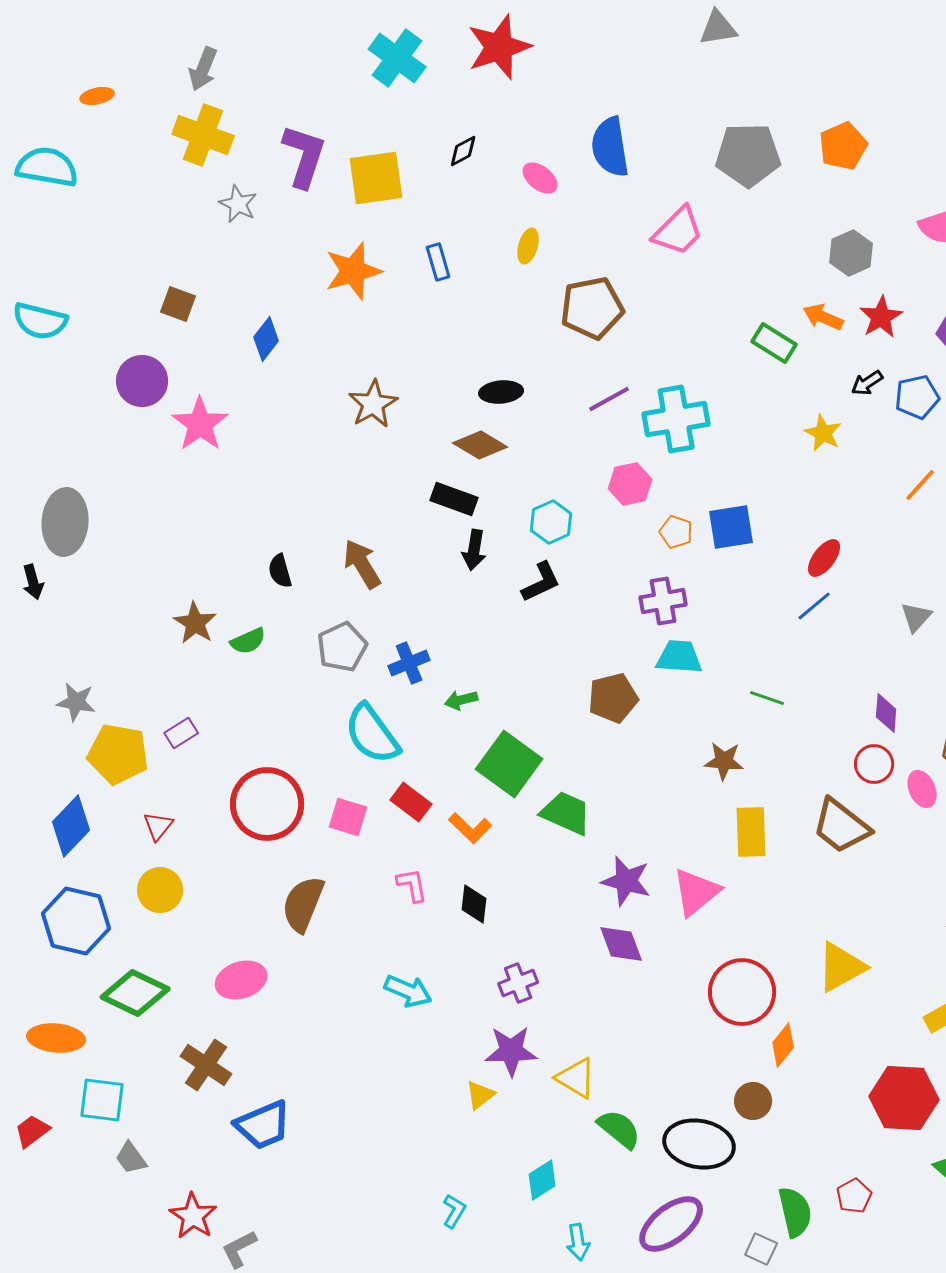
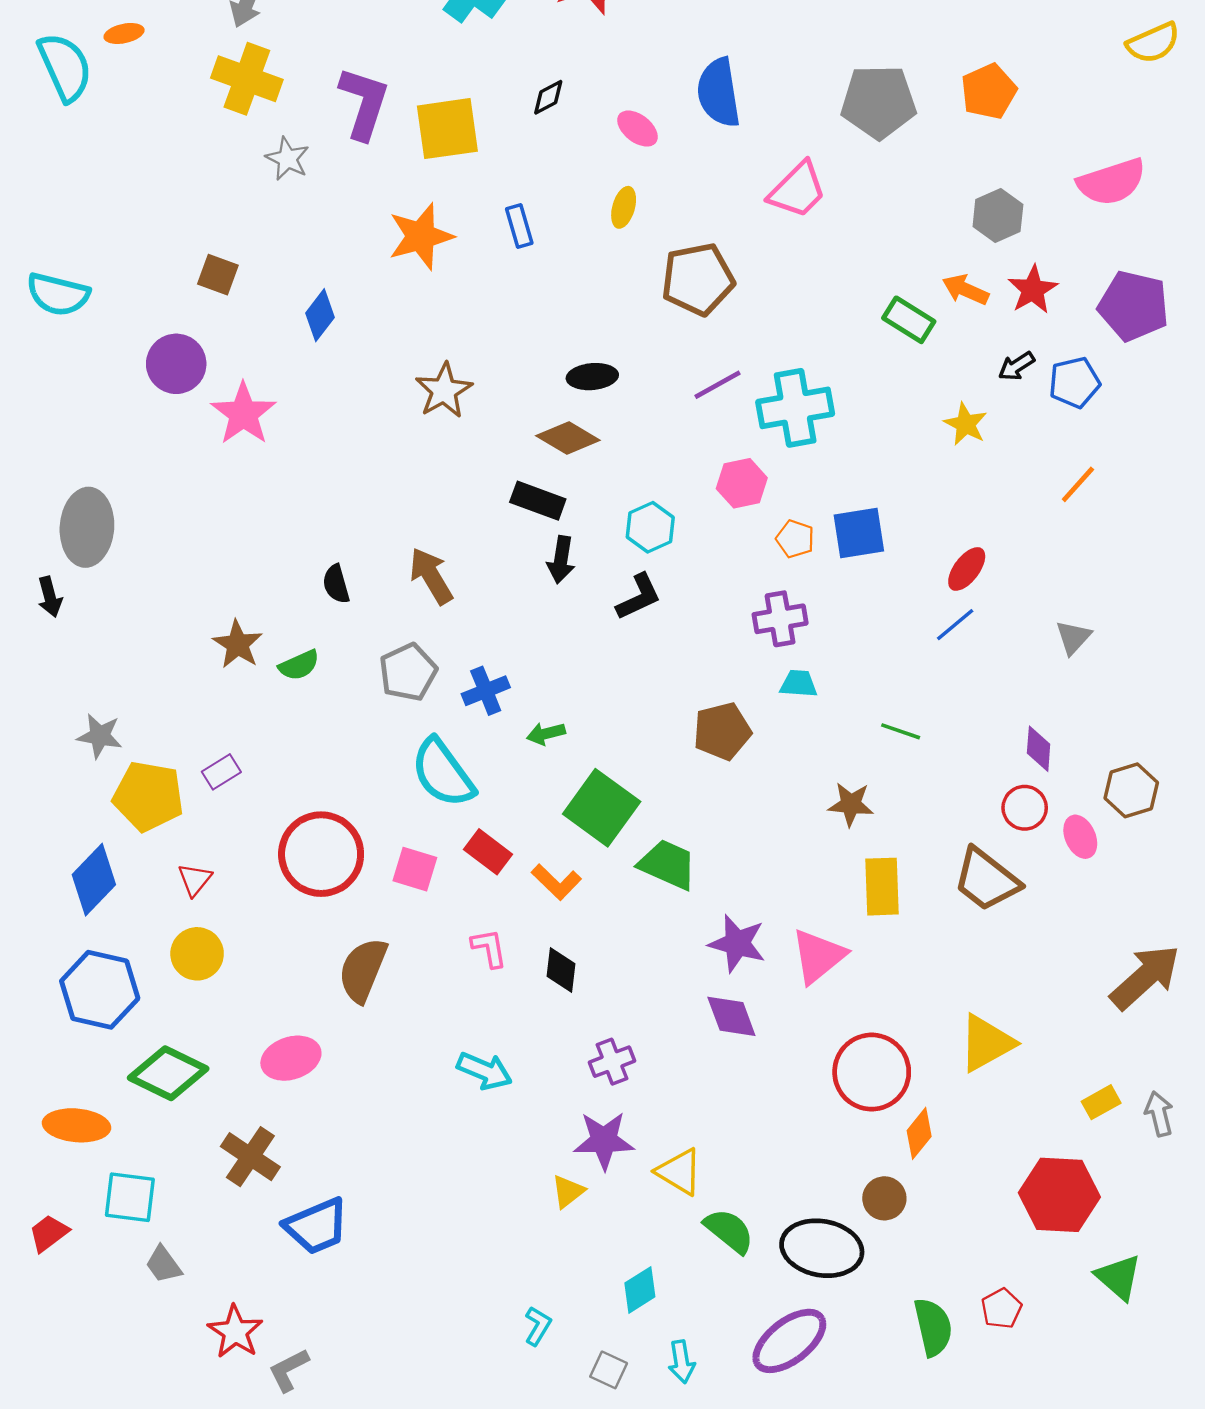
cyan semicircle: (47, 167) -> (65, 67), moved, turned 56
cyan trapezoid: (679, 657) -> (799, 684), size x0.7
gray square: (761, 1249) -> (609, 1370), moved

